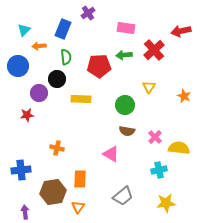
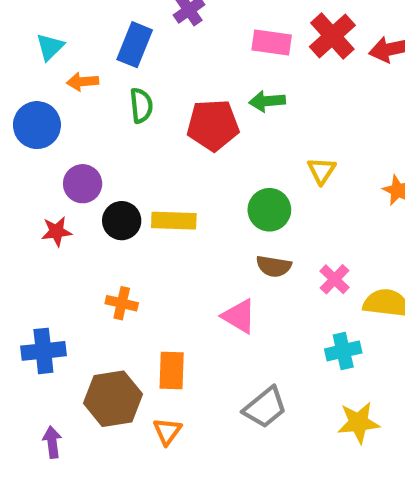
red cross: (154, 50) -> (332, 36), moved
black circle: (57, 79) -> (122, 221), moved
yellow rectangle: (81, 99) -> (174, 221), moved

